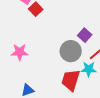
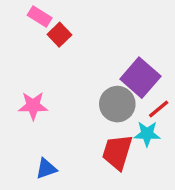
purple square: (85, 35) -> (140, 78), size x1.6

